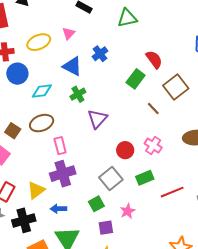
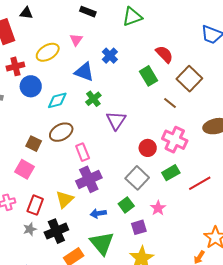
green rectangle: (136, 79) -> (149, 76), turned -60
pink cross: (153, 146) -> (175, 140), size x1.4
blue arrow: (58, 209) -> (98, 213), moved

